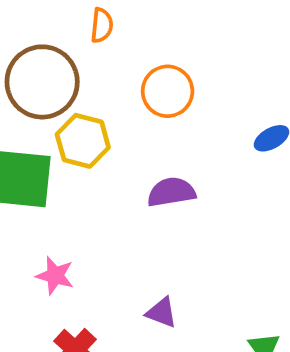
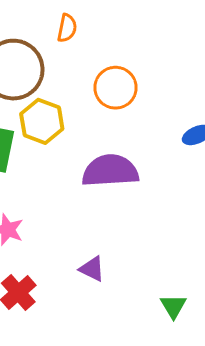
purple semicircle: (171, 192) -> (110, 171), size x1.4

